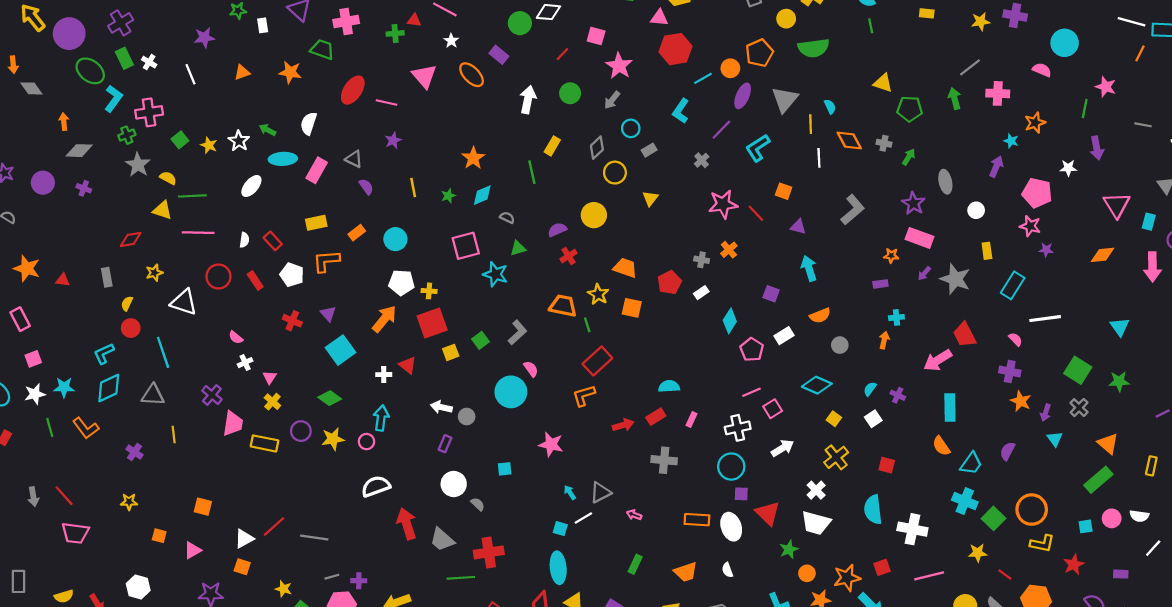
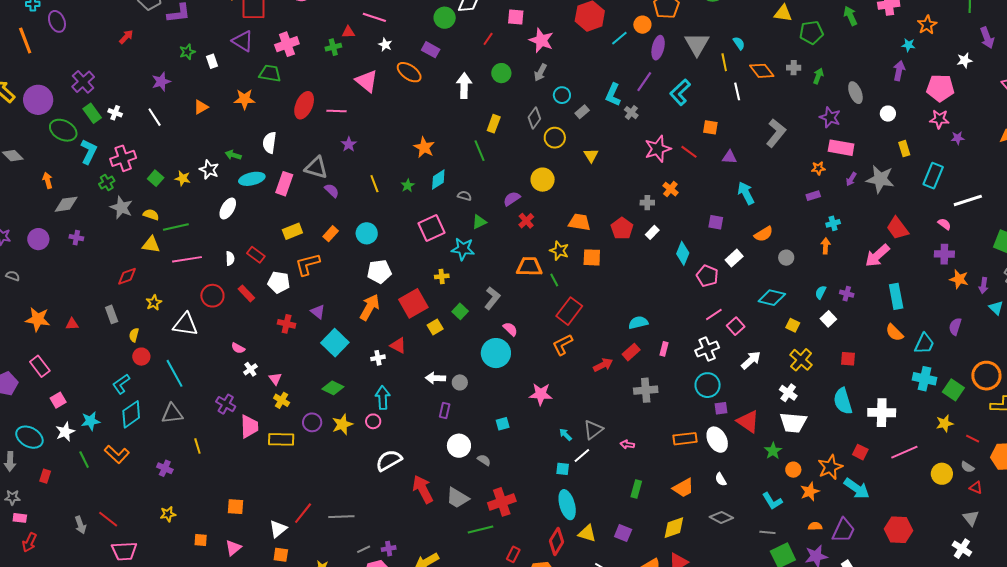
cyan L-shape: (681, 111) -> (613, 95), moved
gray triangle: (354, 159) -> (316, 168), size x1.4
yellow cross: (429, 291) -> (442, 276), moved
red square: (882, 567) -> (860, 452), turned -35

